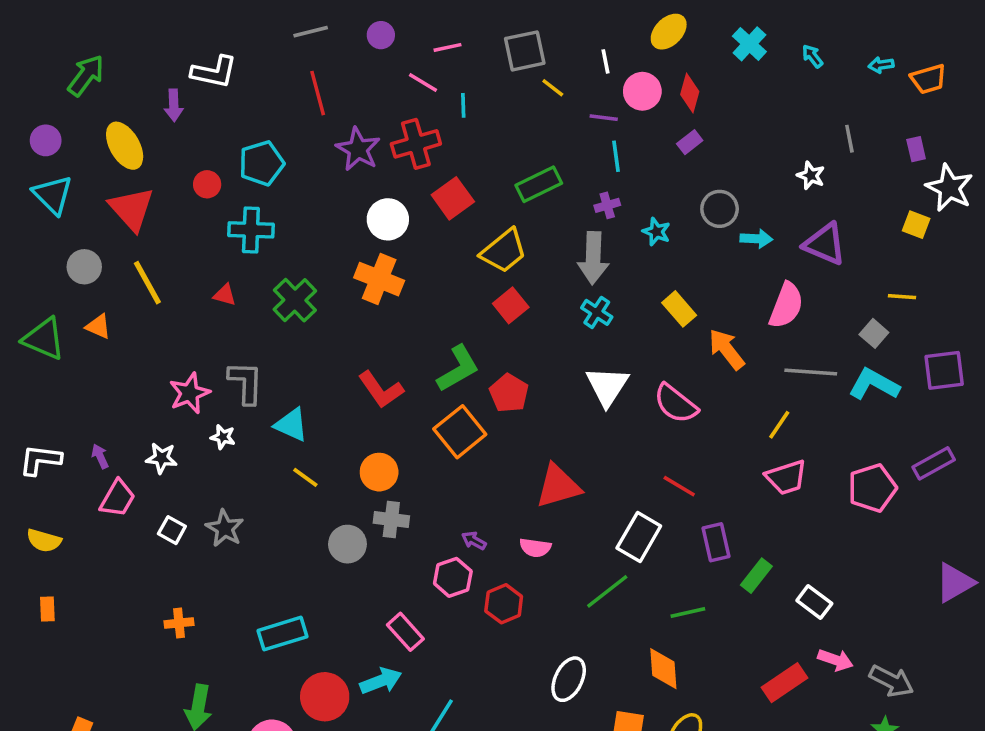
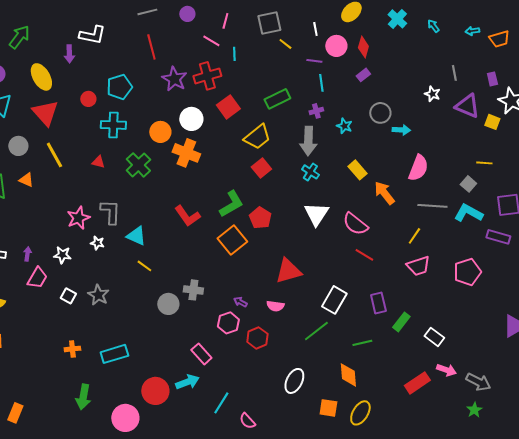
pink line: (448, 47) -> (225, 21), turned -63
purple triangle: (825, 244) -> (467, 106), moved
purple arrow: (100, 456) -> (27, 254), turned 32
purple rectangle: (934, 463) -> (498, 237), moved, turned 45
orange circle: (379, 472) -> (160, 132), moved
red line: (679, 486) -> (364, 255), moved
cyan rectangle: (283, 634) -> (114, 354), moved

